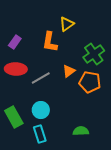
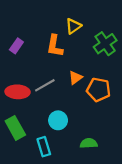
green cross: (94, 54) -> (105, 44), moved
red ellipse: (16, 69) -> (18, 92), moved
cyan circle: (41, 110) -> (58, 120), moved

